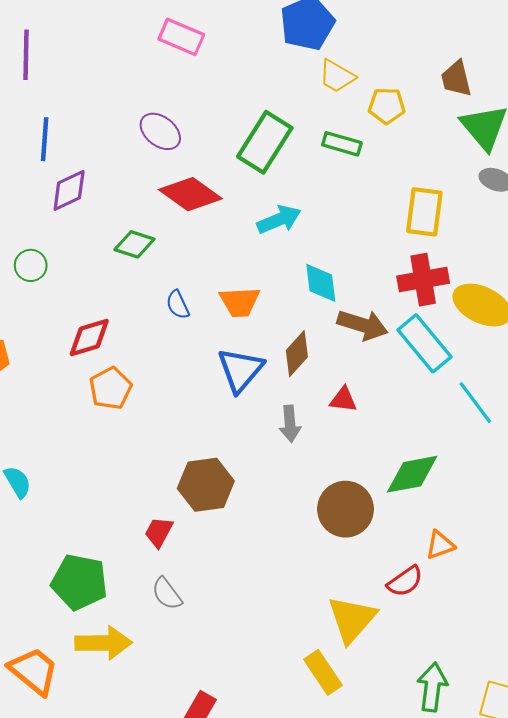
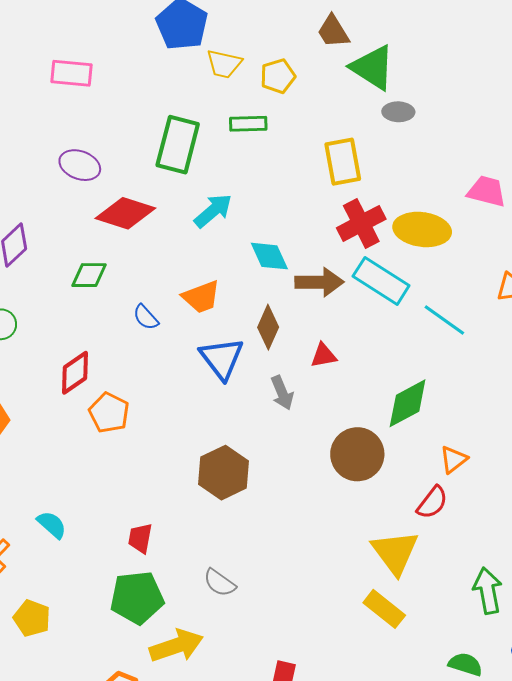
red trapezoid: (159, 532) -> (140, 538), moved

